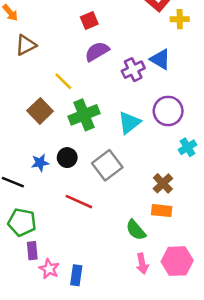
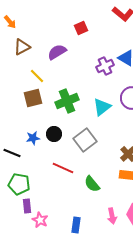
red square: (89, 20) -> (81, 28), moved
purple semicircle: (97, 51) -> (57, 52), moved
yellow line: (63, 81) -> (37, 76), moved
brown square: (40, 111) -> (33, 98), turned 30
green semicircle: (136, 230) -> (92, 184), moved
blue rectangle: (76, 275) -> (76, 225), moved

